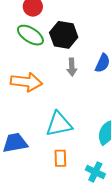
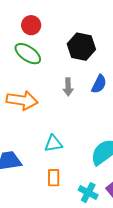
black hexagon: (64, 35) -> (81, 47), moved
cyan triangle: (59, 124) -> (53, 144), size x0.7

